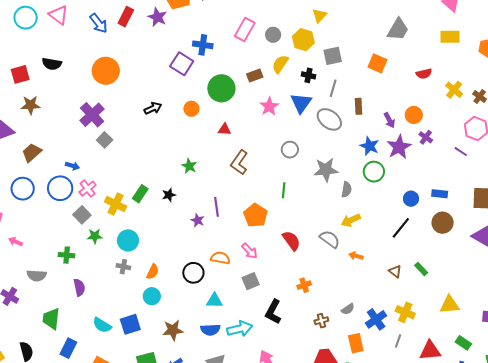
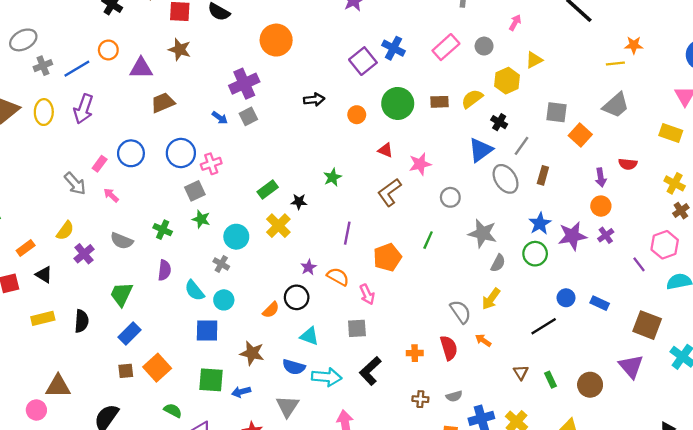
gray circle: (273, 35) -> (484, 46), moved
gray square: (333, 56) -> (557, 112), moved
yellow cross: (454, 90) -> (675, 183), moved, turned -30
pink star: (269, 106) -> (420, 164), moved
purple arrow: (389, 120) -> (601, 178), moved
blue arrow: (72, 166) -> (220, 118), moved
blue circle: (23, 189) -> (131, 153), moved
yellow cross: (116, 204) -> (278, 226), moved
purple star: (198, 220) -> (309, 267), moved
yellow arrow: (351, 220) -> (491, 299), turned -48
brown circle: (443, 223) -> (590, 385), moved
red semicircle: (291, 241) -> (449, 348), moved
orange semicircle: (220, 258) -> (338, 277), moved
orange semicircle: (153, 272) -> (271, 310), moved
cyan circle: (152, 296) -> (224, 300), moved
cyan semicircle: (102, 325) -> (194, 290), moved

